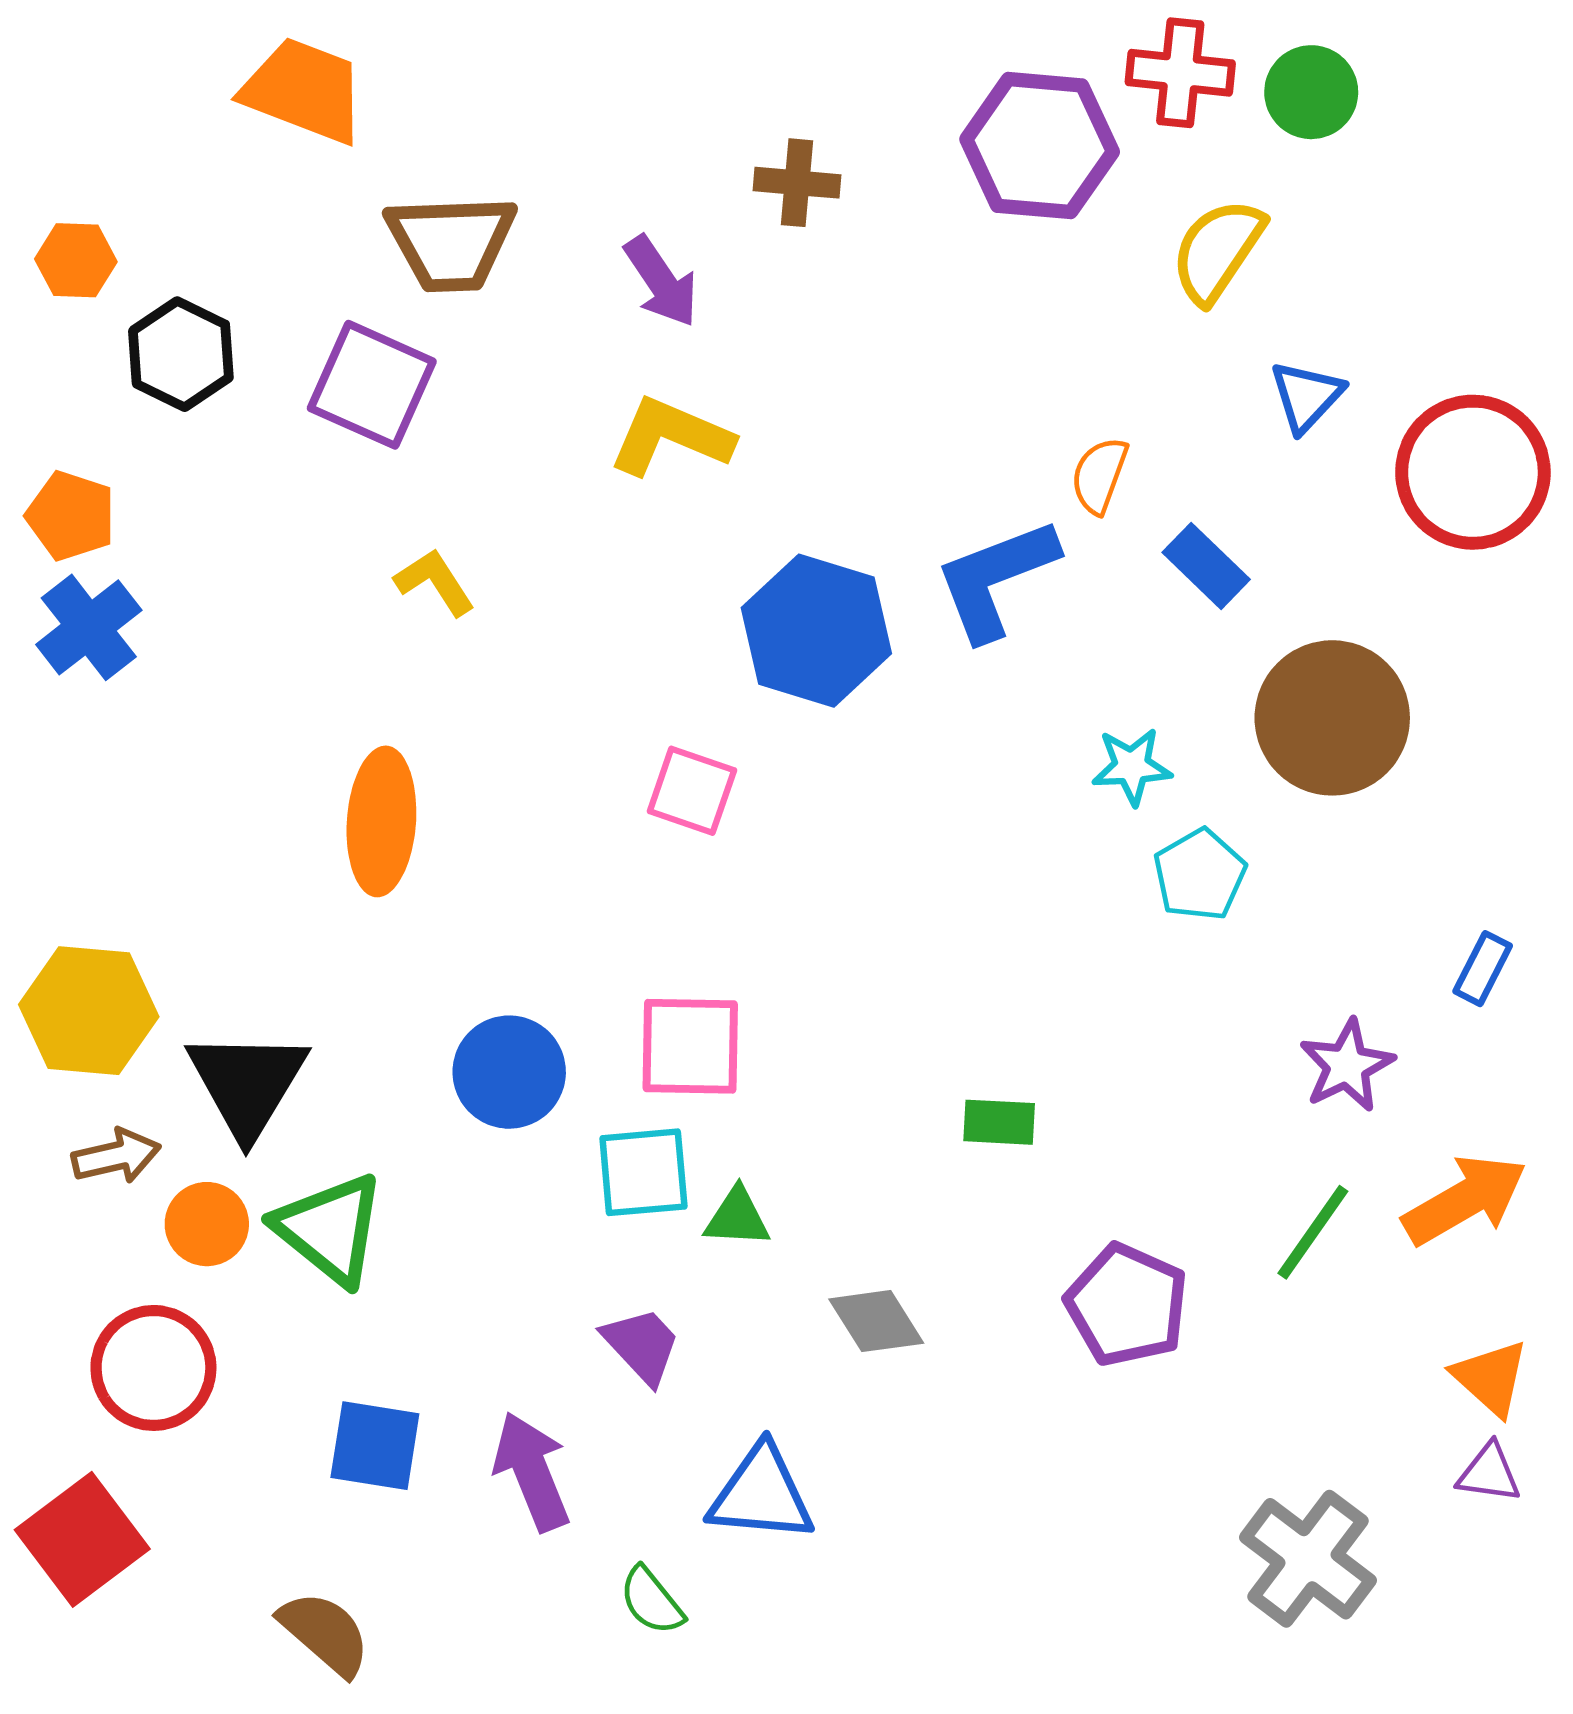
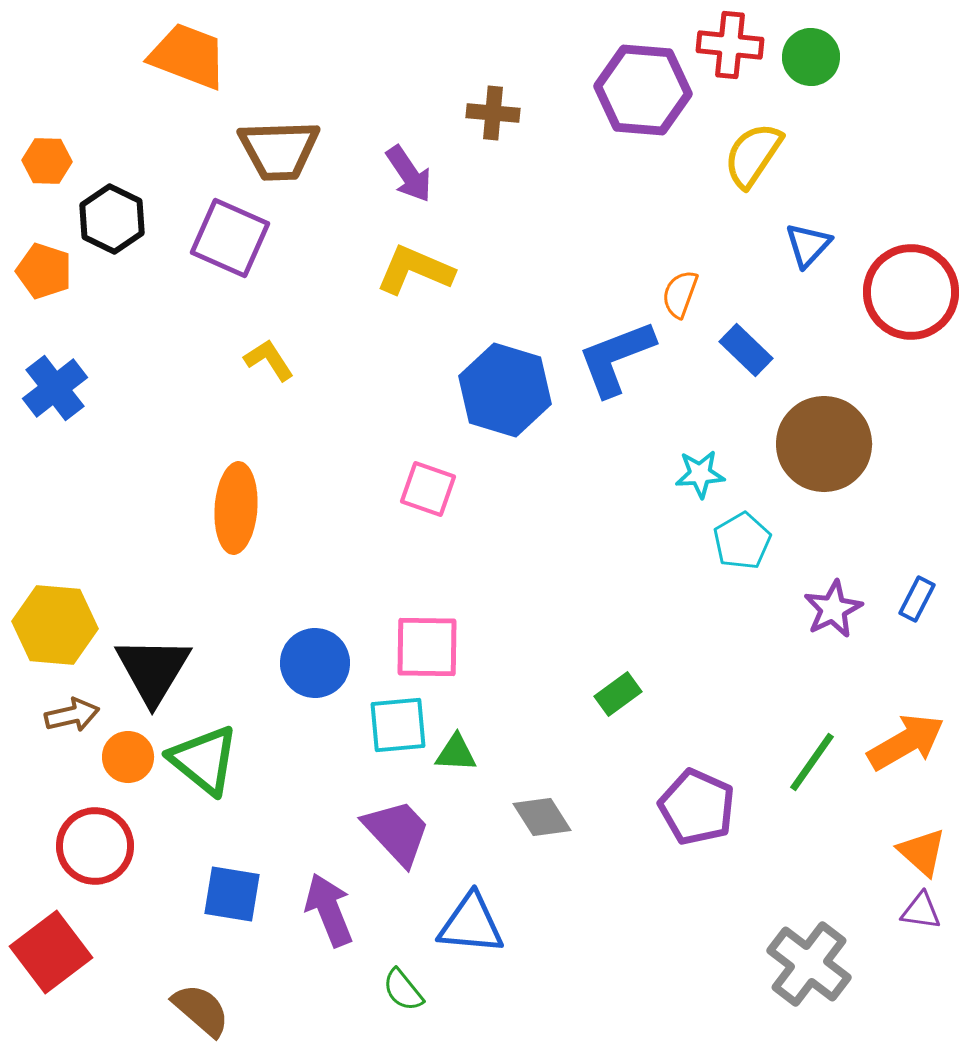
orange pentagon: (71, 516) -> (44, 271), moved
purple star: (1347, 1066) -> (833, 609), moved
green rectangle: (999, 1122) -> (618, 694), turned -39
purple trapezoid: (642, 1345) -> (397, 832), size x1.4

